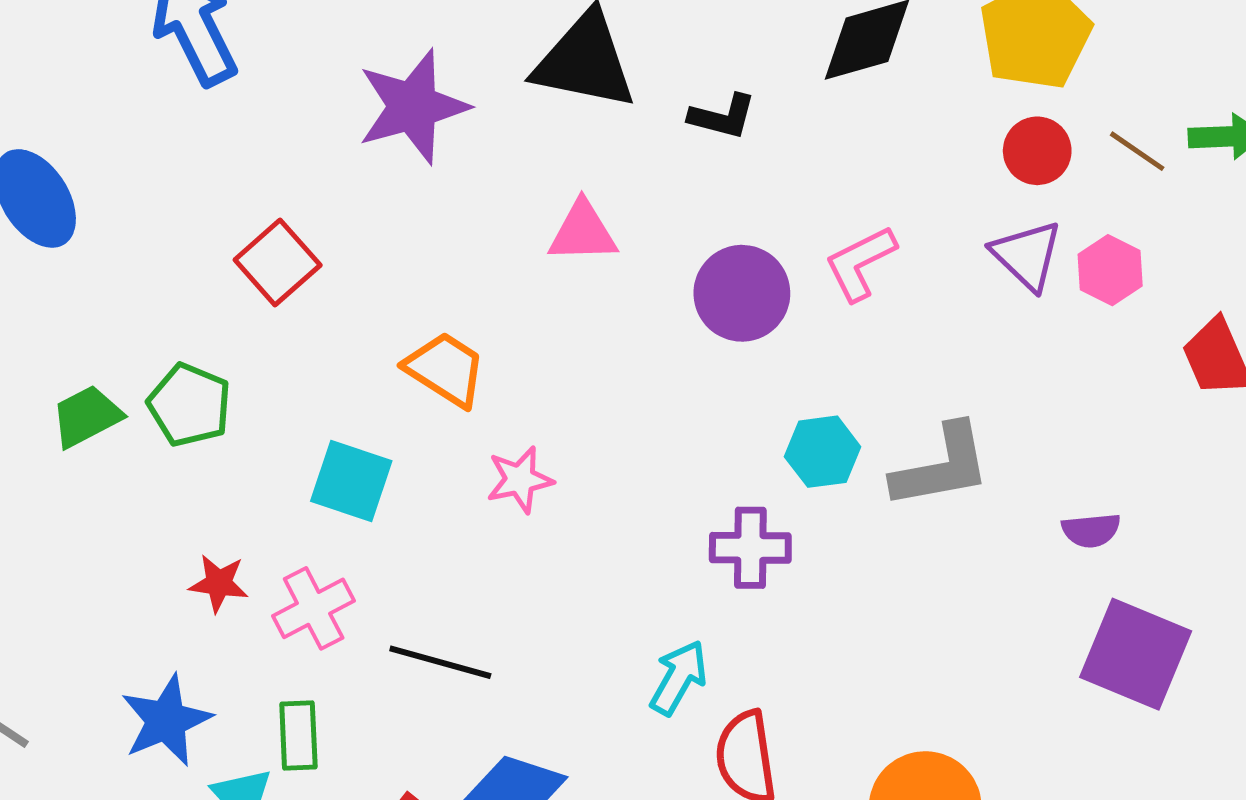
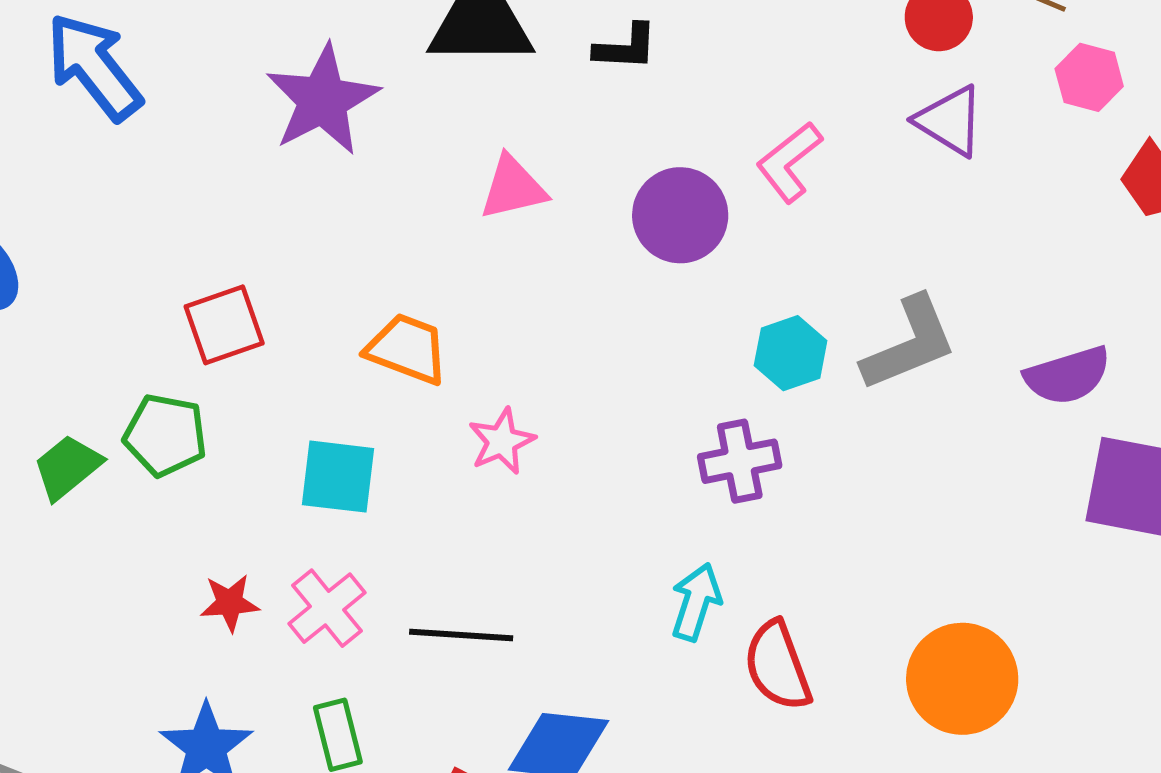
red square: (278, 263) -> (224, 325), moved, turned 34
pink hexagon: (1110, 270) -> (1089, 77), moved
purple semicircle: (1091, 530) -> (1068, 376), size x1.5

